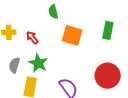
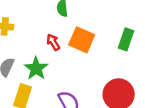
red arrow: (32, 38) -> (53, 42), moved

